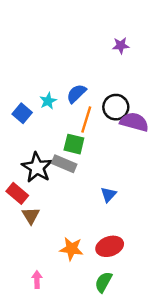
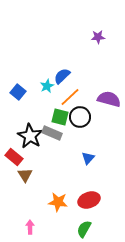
cyan star: (48, 101) -> (47, 86), moved
black circle: (116, 107) -> (80, 117), moved
orange line: (86, 119) -> (70, 97), turned 30

